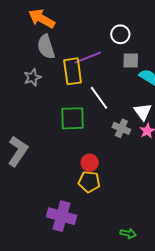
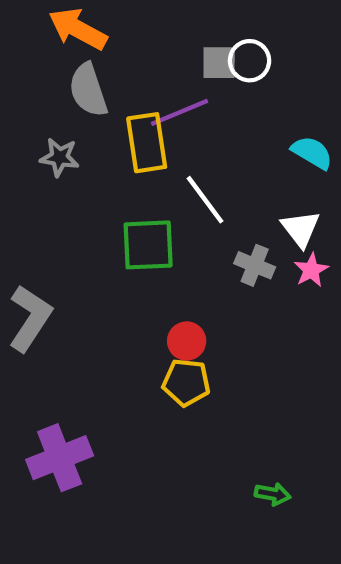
gray square: (131, 61) -> (219, 63), moved
gray star: (32, 77) -> (59, 157), turned 30
purple cross: (61, 216) -> (60, 458), moved, turned -36

